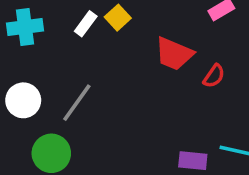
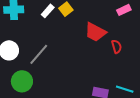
red semicircle: (214, 76) -> (116, 47), turned -56

